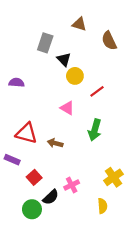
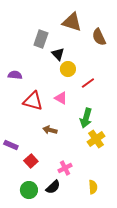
brown triangle: (79, 24) -> (72, 22), size x1.5
red triangle: (26, 133) -> (33, 101), moved
yellow cross: (113, 177) -> (96, 139), moved
black semicircle: (51, 197) -> (53, 187), moved

